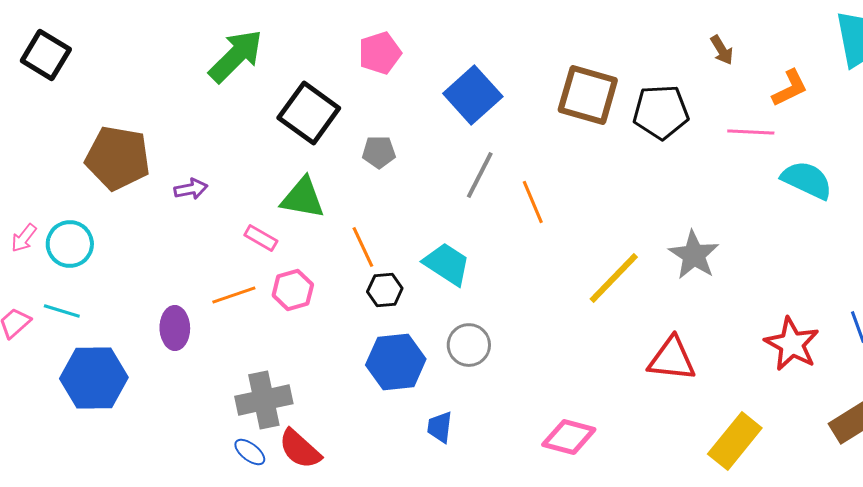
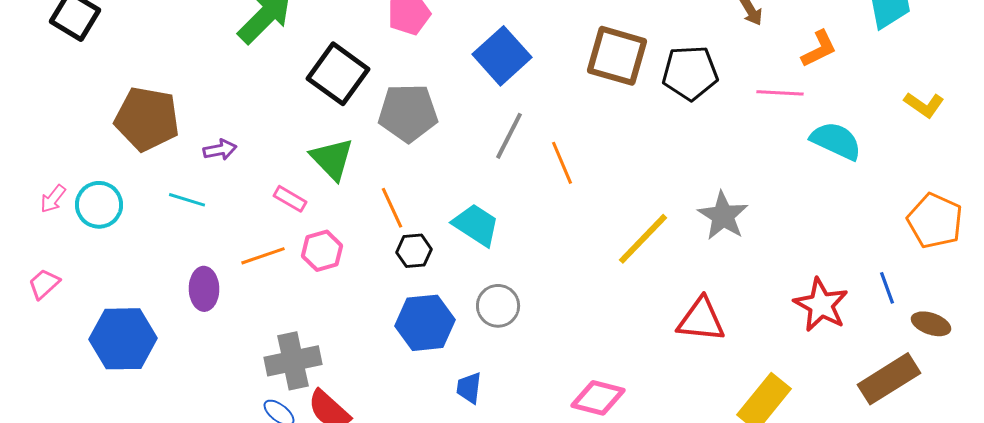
gray pentagon: (379, 152) -> (408, 113), size x1.8
green triangle: (303, 198) -> (332, 159), turned 36
cyan line: (62, 311) -> (187, 200), moved

